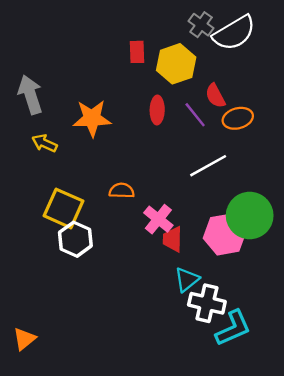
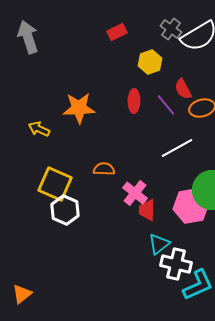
red rectangle: (137, 52) -> (117, 32), moved, turned 66
yellow hexagon: (176, 64) -> (150, 62), size x0.7
gray arrow: (30, 95) -> (28, 37), moved

